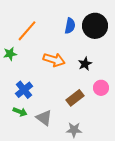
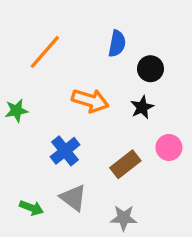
black circle: (95, 26) -> (150, 69), moved, size x0.6
green star: (10, 54) -> (16, 111), moved
blue cross: (24, 90) -> (65, 151), moved
green arrow: (20, 112) -> (31, 208), moved

